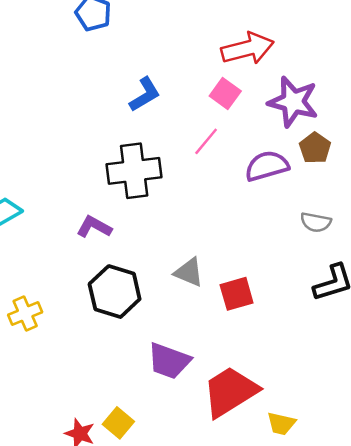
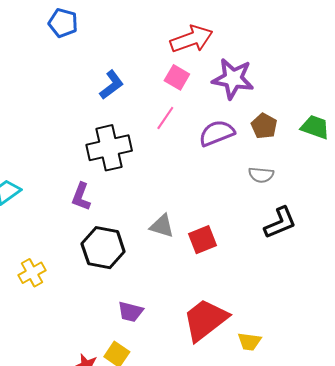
brown pentagon: (315, 148) -> (264, 126), moved
purple L-shape: (94, 227) -> (81, 197), turned -92
purple trapezoid: (169, 361) -> (131, 312), moved, size x0.7

